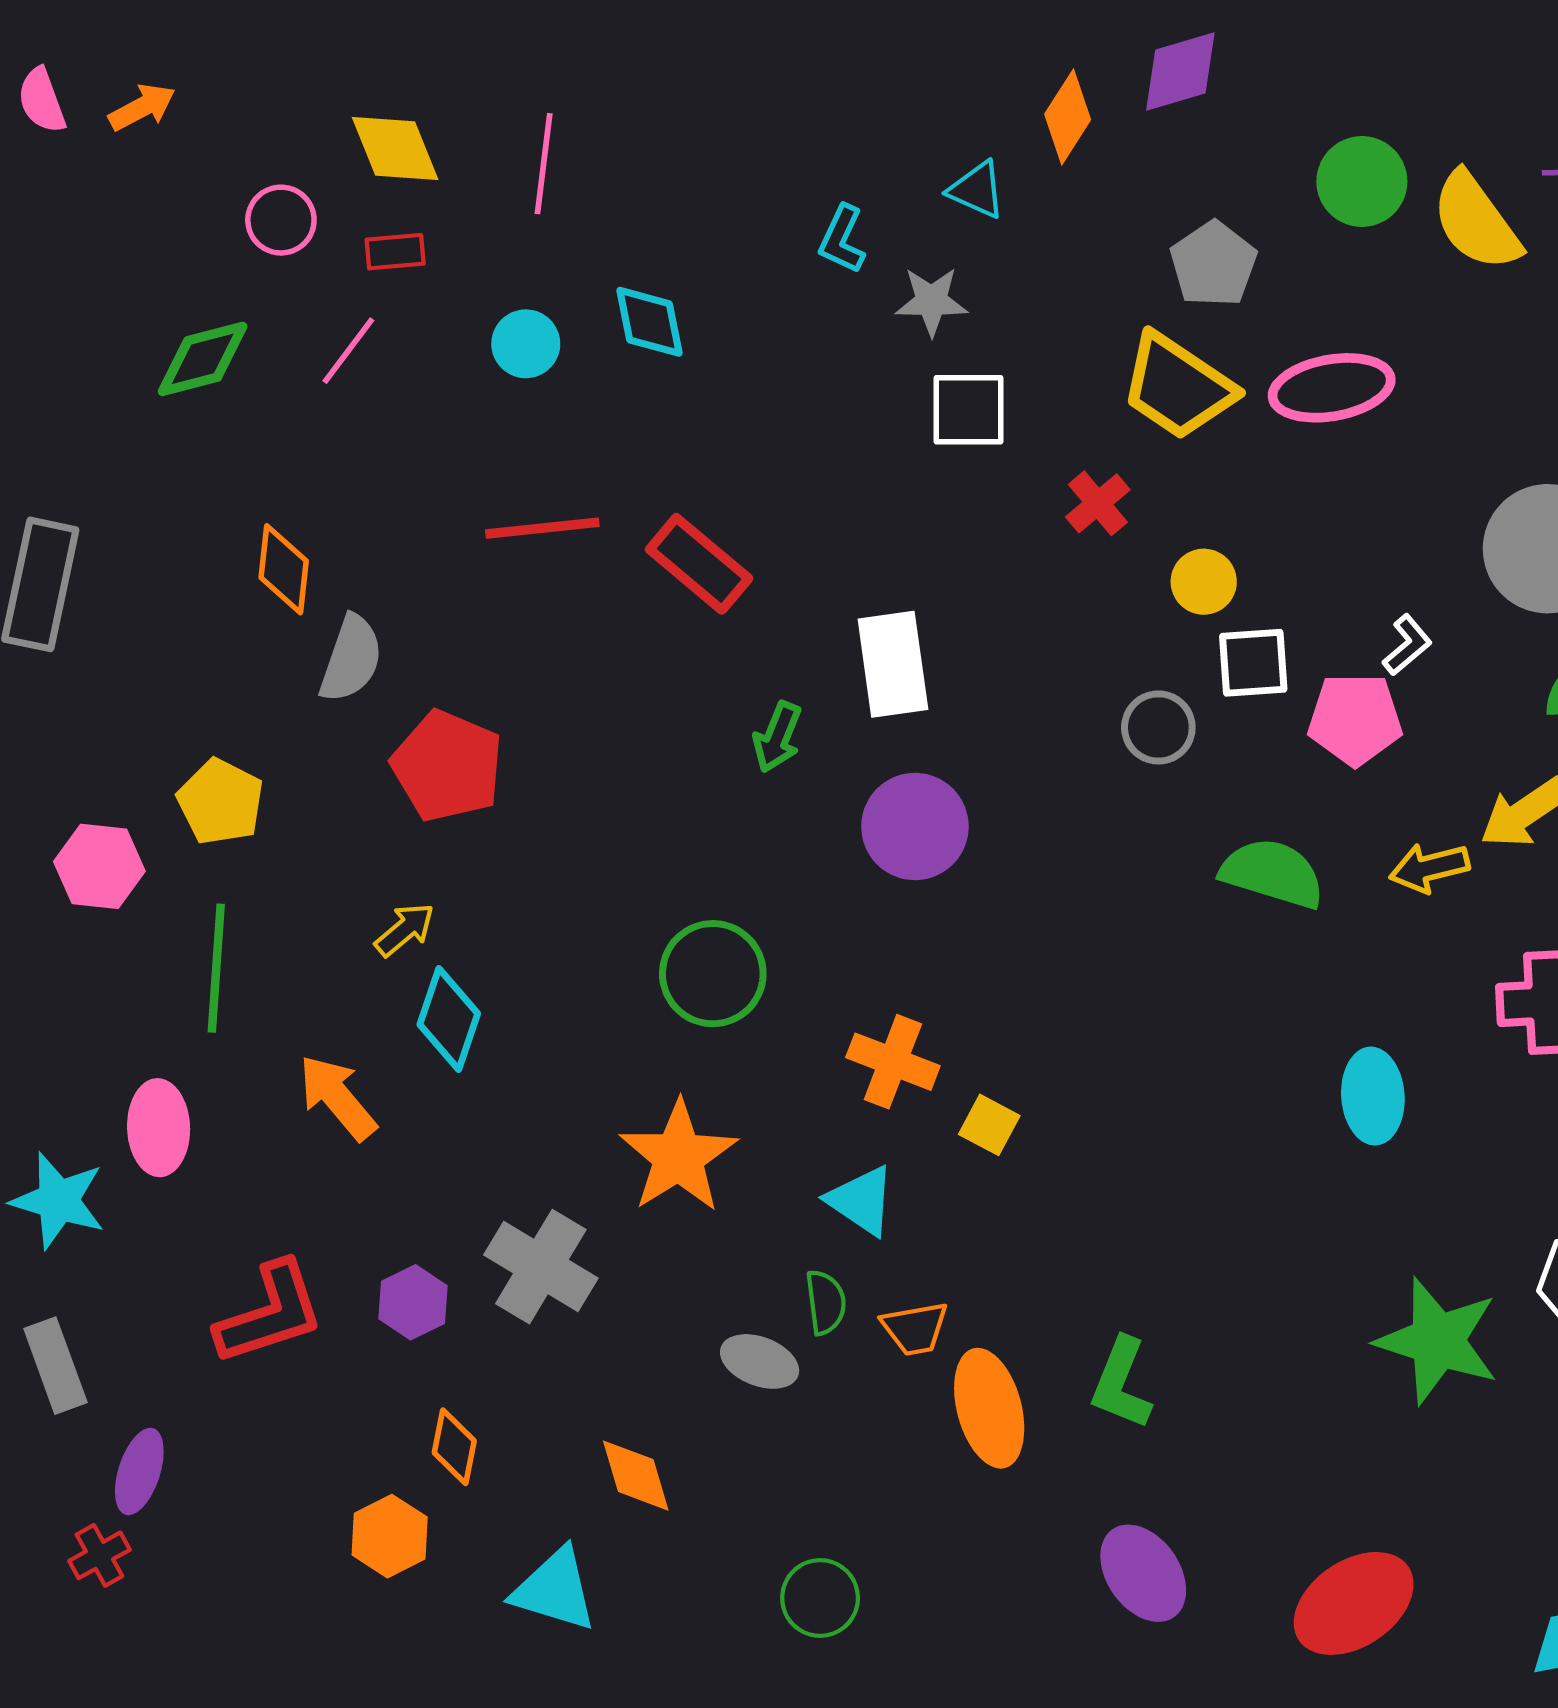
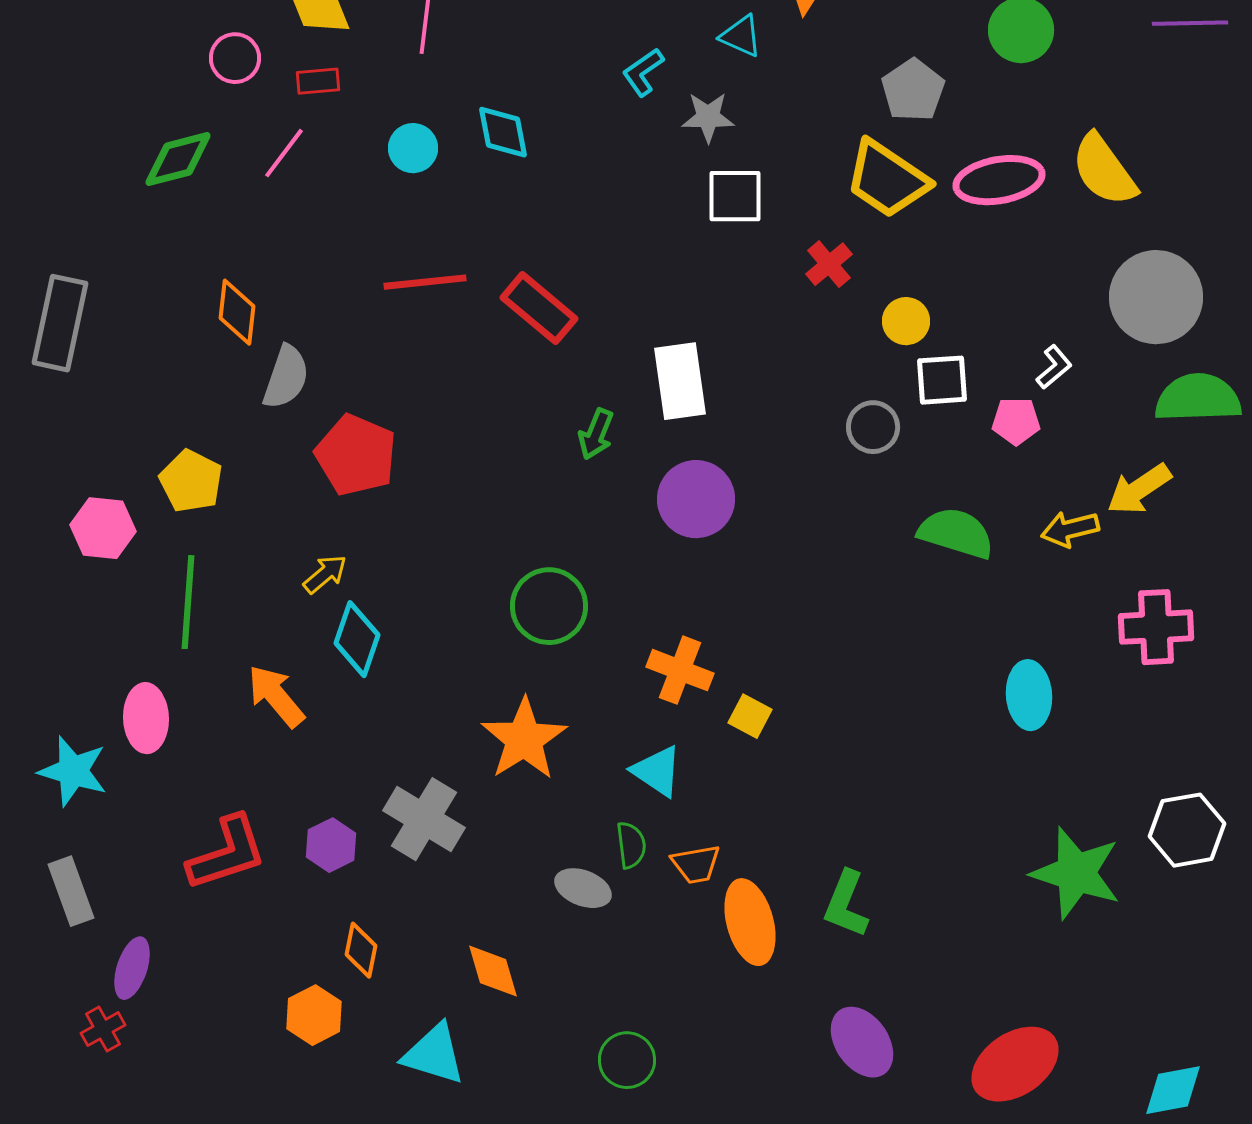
yellow semicircle: (1476, 221) -> (1104, 170), moved
cyan L-shape: (842, 239) -> (643, 72), turned 30
pink pentagon: (1355, 719) -> (1016, 421), size x0.7

